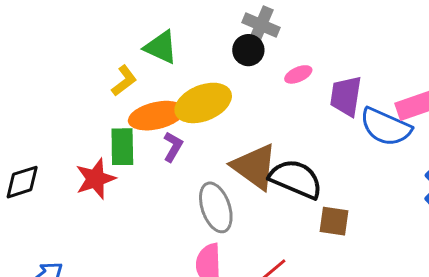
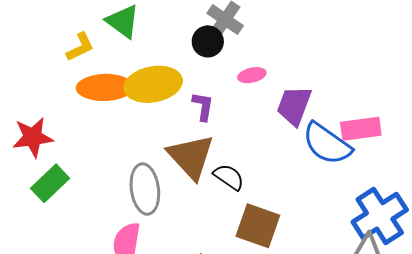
green rectangle: (122, 147) -> (50, 183), moved, turned 36
purple L-shape: (173, 147) -> (203, 106), moved, turned -32
black semicircle: (296, 179) -> (229, 177), size x0.6
brown square: (334, 221) -> (258, 226), size x1.4

